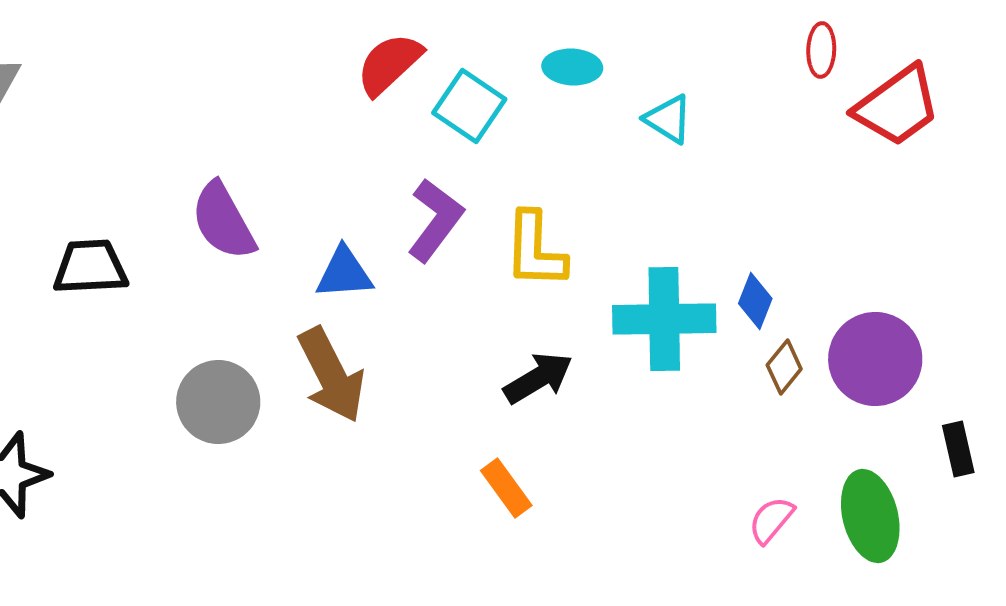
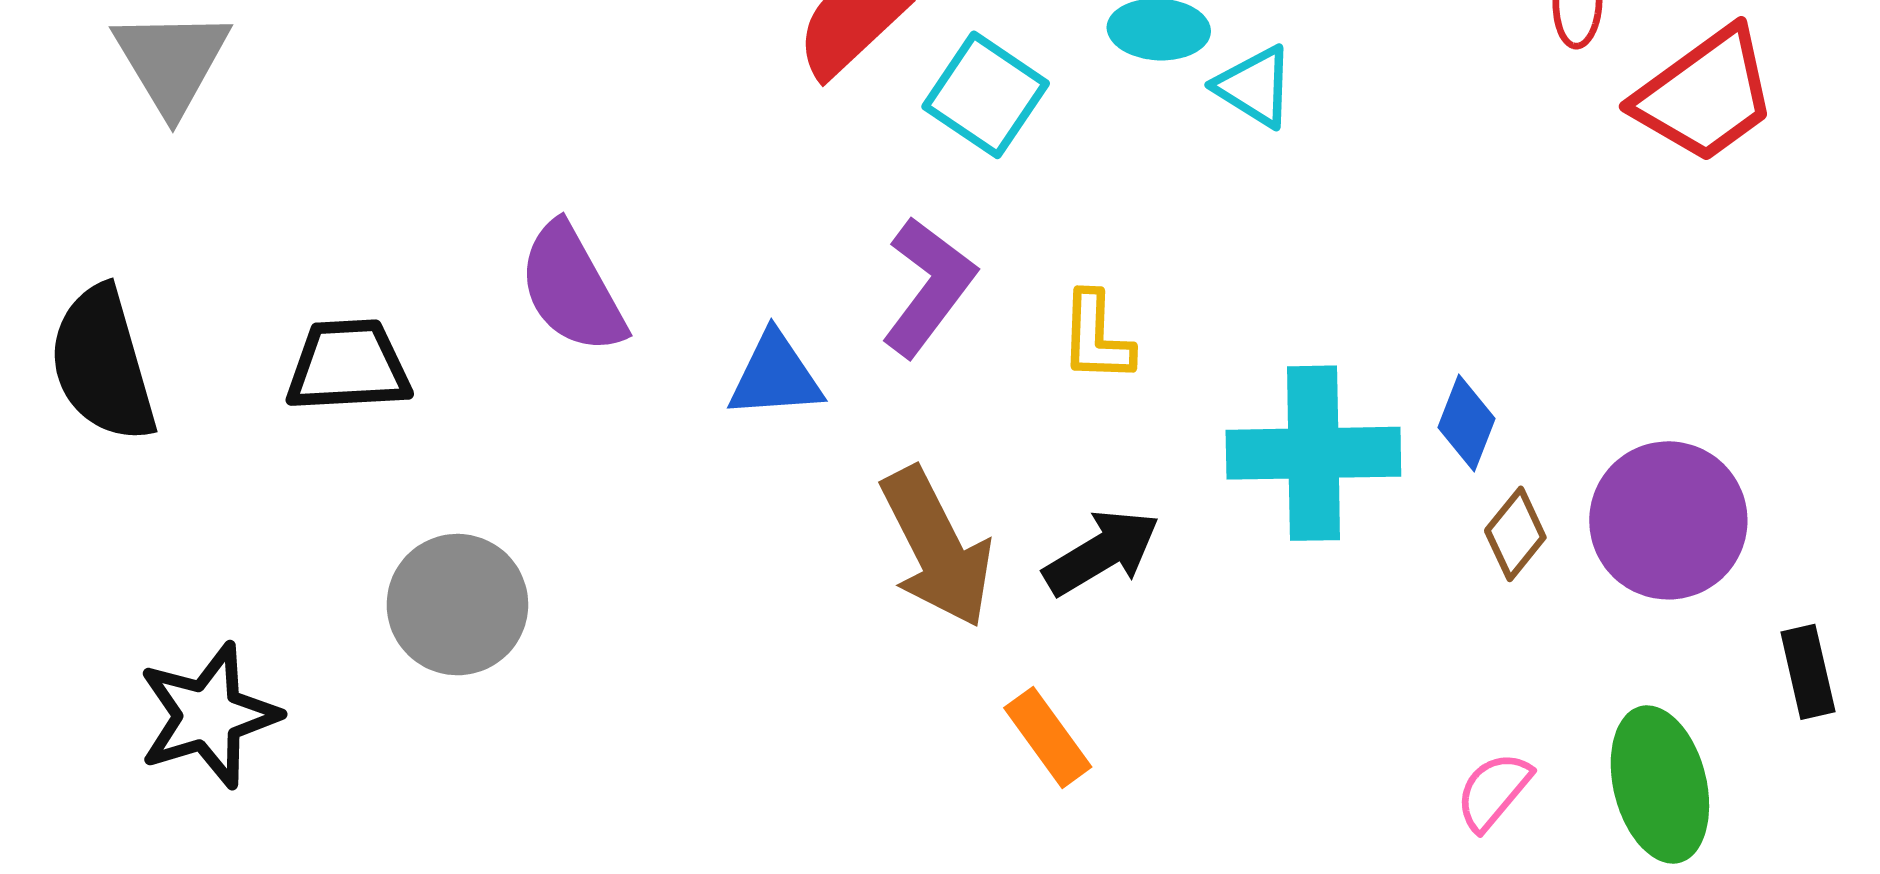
cyan triangle: (668, 119) -> (1255, 87), moved
yellow L-shape: (535, 250) -> (1097, 337), size x0.7
brown arrow: (331, 375) -> (937, 547), moved
gray circle: (218, 402) -> (457, 605), moved

